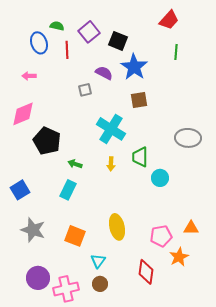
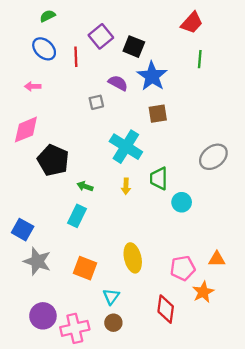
green semicircle: (57, 26) -> (48, 16), moved, turned -40
blue ellipse: (39, 43) -> (44, 49), turned -30
gray ellipse: (188, 138) -> (213, 157), turned -40
blue square: (20, 190) -> (23, 230), moved, turned -30

